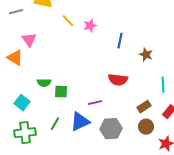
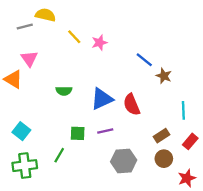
gray line: (16, 12) -> (25, 26), moved
blue line: (120, 41) -> (144, 60), moved, turned -63
red semicircle: (118, 80) -> (132, 105), turned 60
green semicircle: (44, 83) -> (64, 91), moved
green square: (61, 92) -> (78, 133), moved
blue triangle: (80, 122) -> (102, 99), moved

